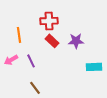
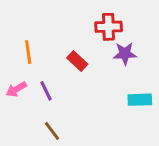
red cross: (49, 21) -> (109, 27), moved
purple star: (76, 41) -> (125, 54), moved

